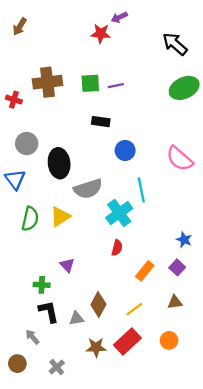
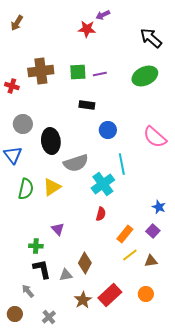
green ellipse: (184, 88) -> (145, 76), moved
yellow line: (134, 309) -> (130, 255), moved
brown star: (96, 347) -> (83, 300), turned -30

